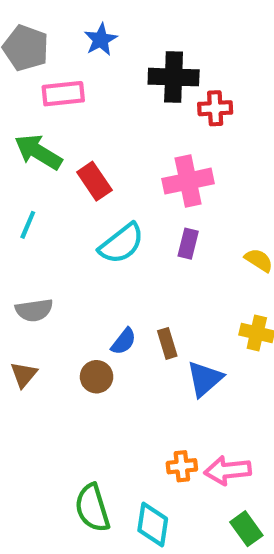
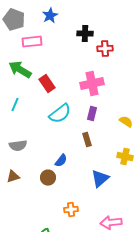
black cross: (174, 77) -> (85, 34), size x0.7
brown rectangle: (167, 343) -> (87, 140), moved
brown triangle: (24, 375) -> (13, 177), turned 32
orange cross: (182, 466) -> (71, 210), moved

